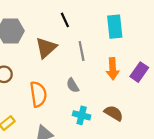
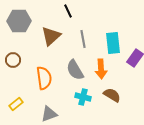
cyan rectangle: (115, 27) -> (113, 43), moved
orange arrow: (113, 69) -> (101, 69), moved
gray semicircle: (73, 85) -> (75, 70), size x1.5

